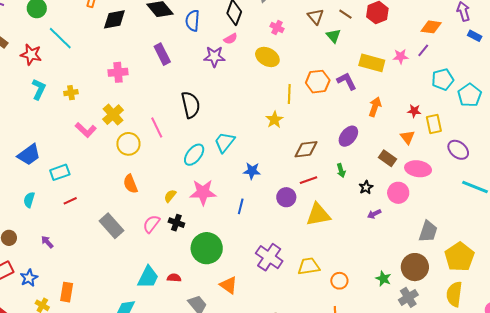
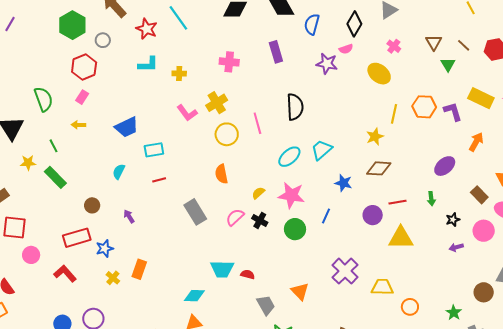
cyan L-shape: (39, 89) -> (148, 64), turned 55
brown diamond: (306, 149) -> (379, 168), moved
green circle: (207, 248) -> (295, 229), moved, size x0.7
brown circle: (415, 267) -> (484, 292), moved, size x0.7
cyan trapezoid: (148, 277) -> (222, 269), turned 55

